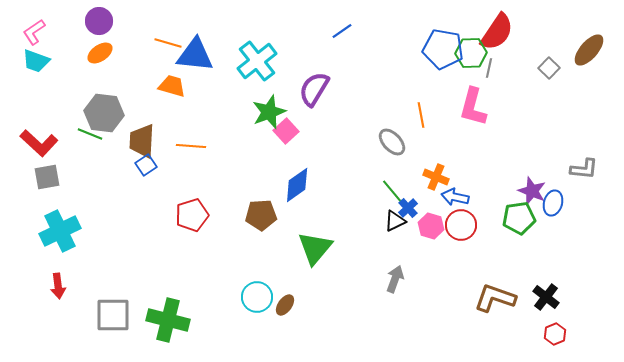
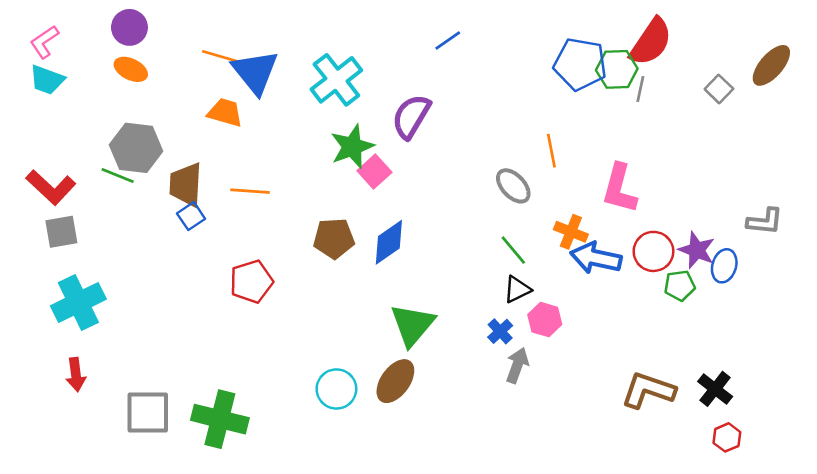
orange ellipse: (100, 53) -> (131, 69), turned 60
blue triangle: (195, 55) -> (255, 72), turned 45
pink L-shape: (473, 107) -> (619, 189), moved
blue arrow: (455, 197) -> (596, 258), size x1.4
blue cross: (408, 208) -> (500, 331), moved
brown pentagon: (261, 215) -> (334, 238), moved
green pentagon: (519, 218) -> (680, 285), size x0.7
red circle: (461, 225) -> (653, 251), moved
pink hexagon: (431, 226) -> (545, 320), moved
brown ellipse: (285, 305) -> (395, 381), moved, size x1.6

